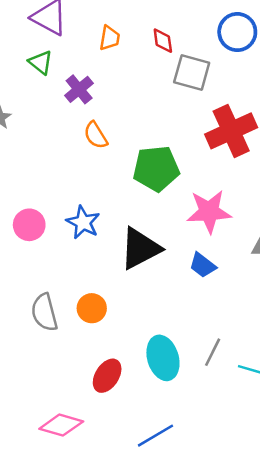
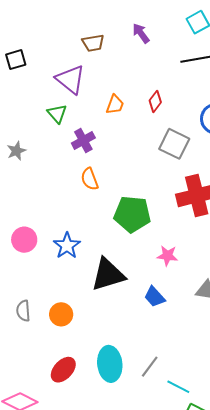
red diamond: (163, 41) -> (155, 101), moved, turned 35
pink star: (209, 212) -> (167, 256), size x0.6
gray semicircle: (44, 312) -> (23, 311), size x0.7

